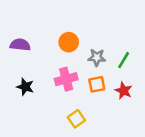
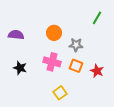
green line: (124, 60) -> (97, 18), moved
pink cross: (66, 79) -> (52, 62), turned 30
orange square: (97, 84) -> (76, 66), turned 32

